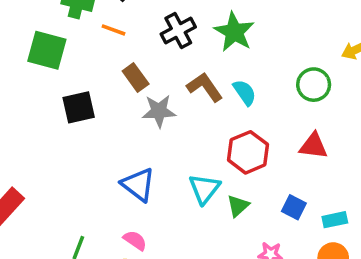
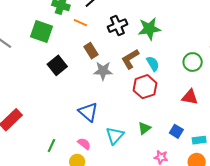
green star: (234, 32) -> (149, 29), turned 30
brown L-shape: (205, 87) -> (130, 59), turned -90
black square: (79, 107) -> (57, 65), turned -30
red hexagon: (248, 152) -> (145, 87), moved
cyan triangle: (204, 189) -> (115, 136), moved

